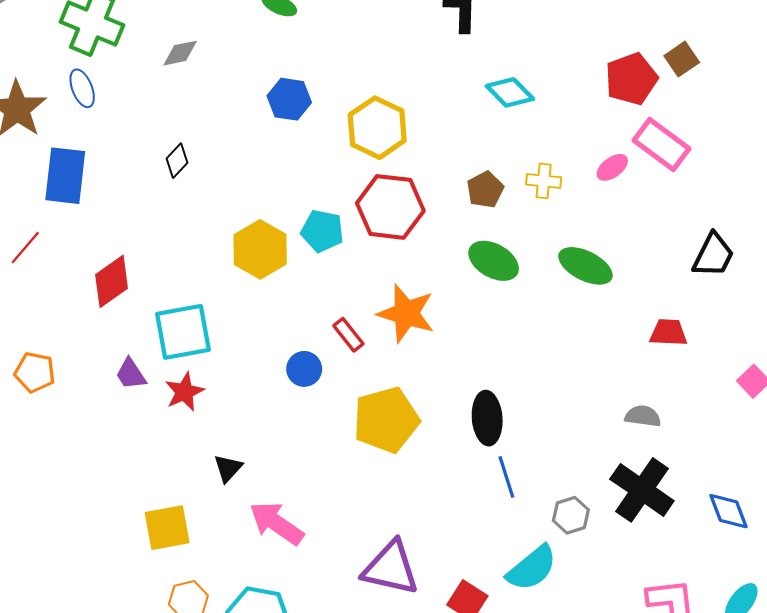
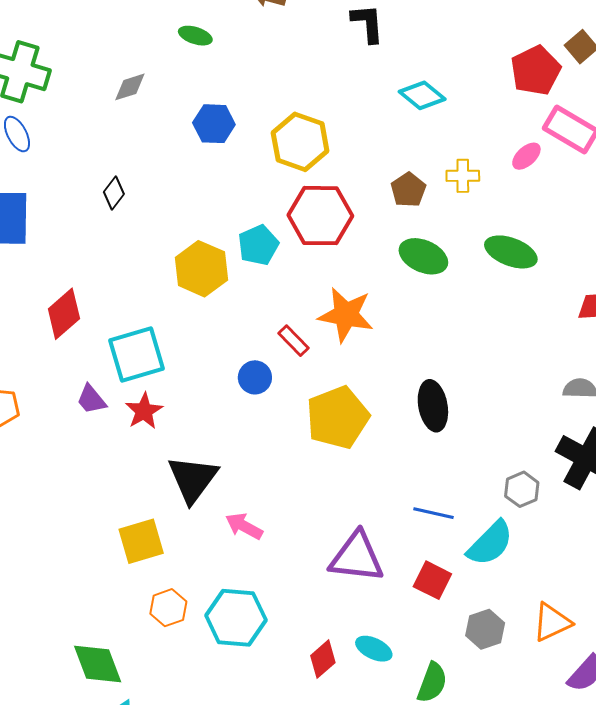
gray diamond: (180, 53) -> (130, 87), moved
cyan pentagon: (322, 231) -> (258, 245), turned -30
black triangle: (228, 468) -> (193, 479), size x1.8
blue line: (506, 477) -> (433, 513), moved, turned -54
pink arrow: (276, 523) -> (244, 526), size x0.7

